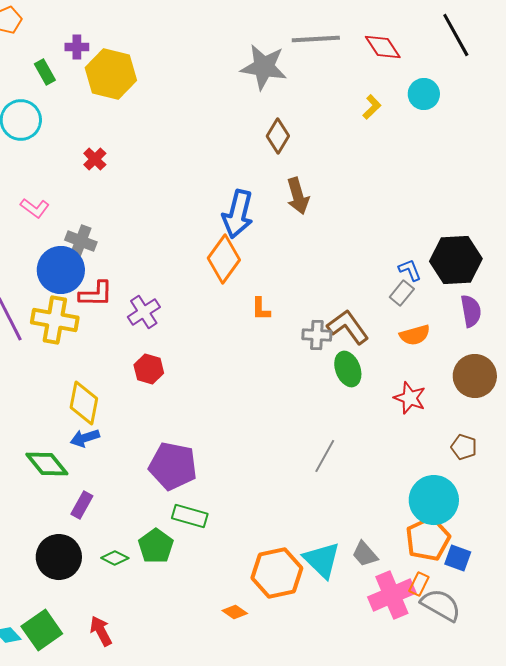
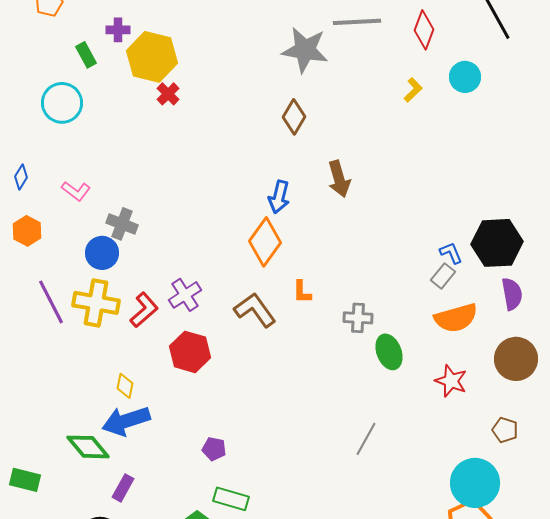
red diamond: (383, 47) -> (424, 30), turned 54
brown diamond: (278, 136) -> (294, 117), moved
red cross: (95, 159) -> (168, 94), moved
blue arrow: (238, 214) -> (279, 197), size x0.7
blue circle: (61, 270) -> (102, 253), size x0.7
red L-shape: (96, 294) -> (144, 310), moved, turned -42
brown L-shape: (348, 327) -> (255, 310), moved
orange semicircle: (415, 335) -> (456, 318), size x1.4
red hexagon: (149, 369) -> (190, 352), size x1.4
yellow diamond: (84, 403) -> (125, 386), size x0.6
blue arrow: (85, 438) -> (126, 421), size x1.6
purple pentagon: (173, 466) -> (214, 449), size x0.5

